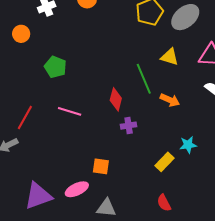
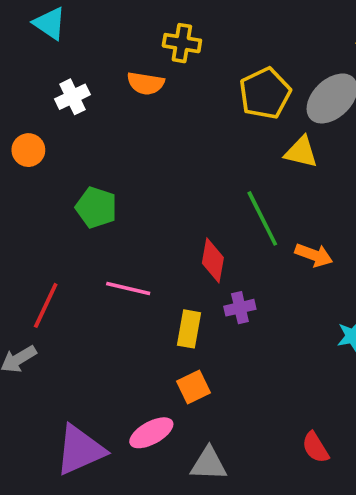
yellow triangle: (170, 57) -> (301, 152), moved
yellow rectangle: (165, 162) -> (189, 329), moved, turned -30
orange square: (101, 166) -> (193, 387), turned -30

